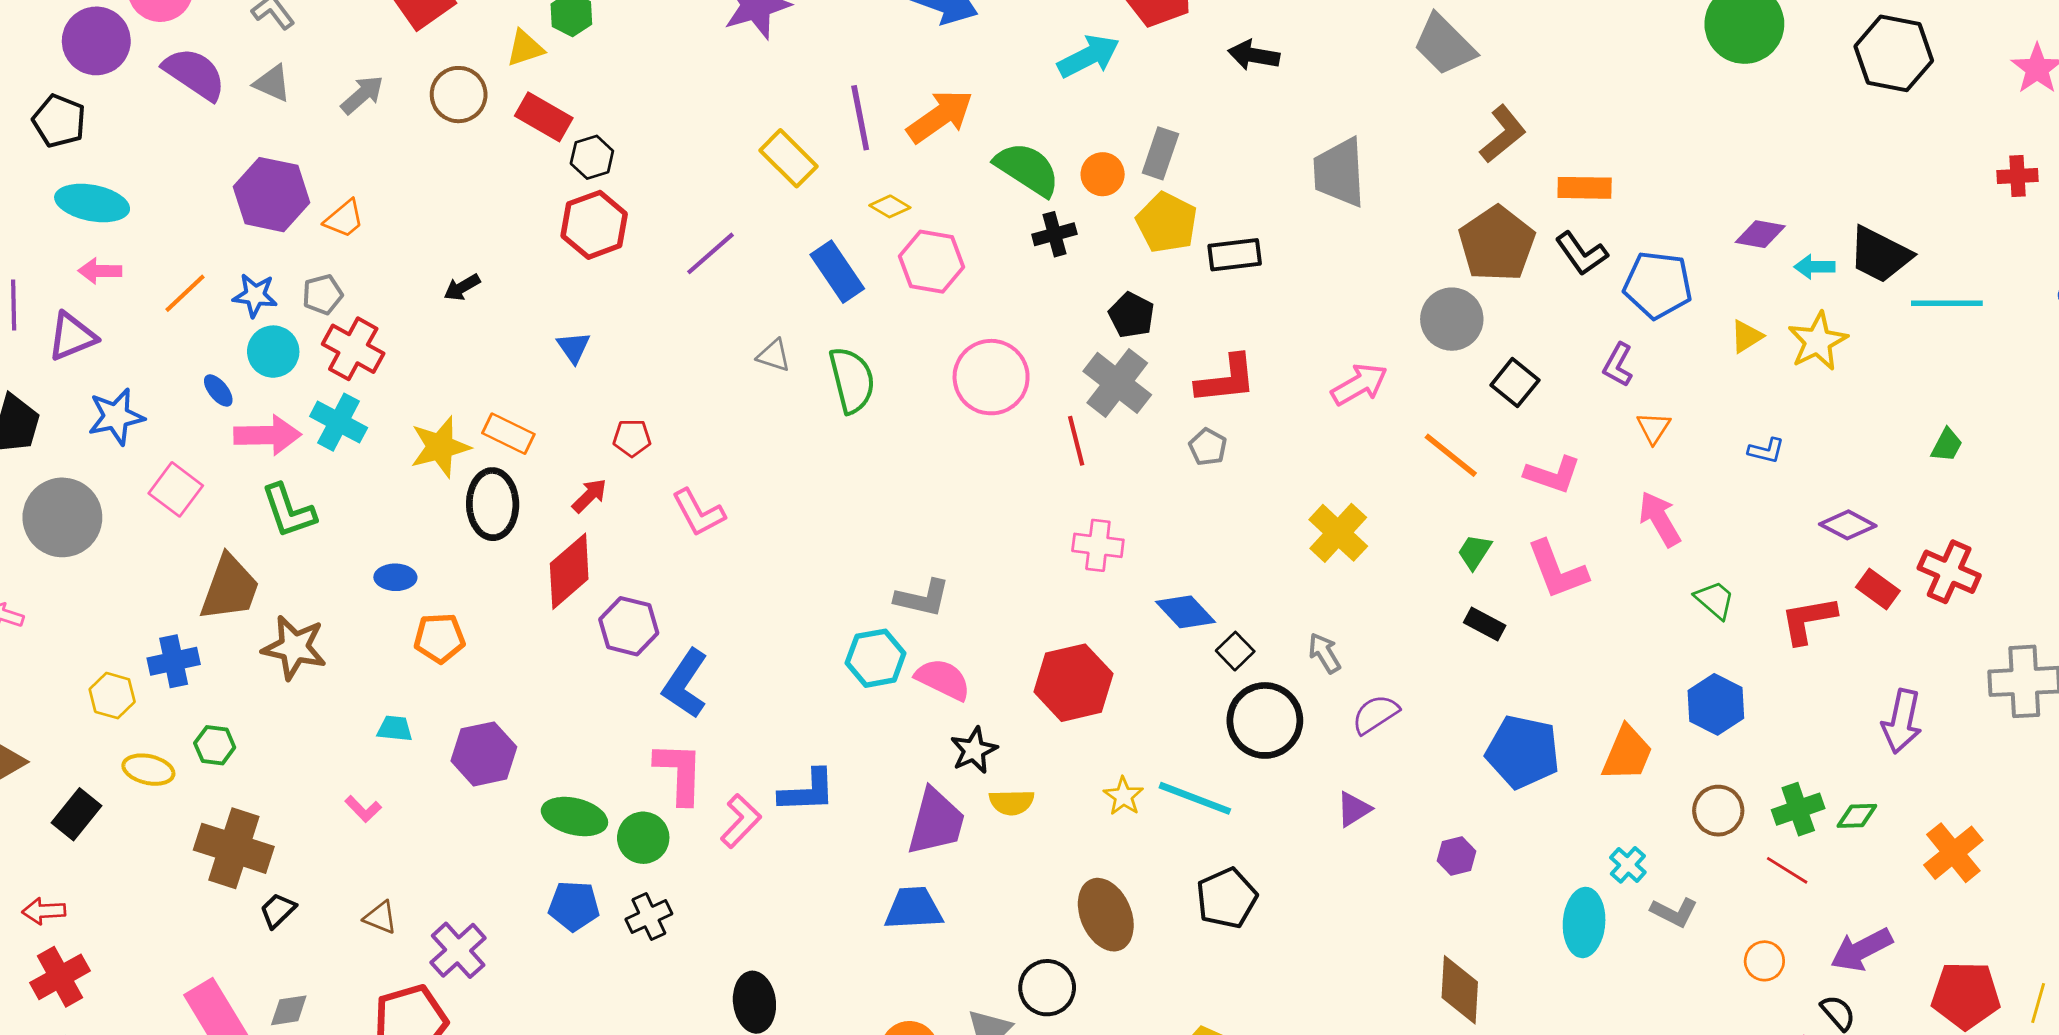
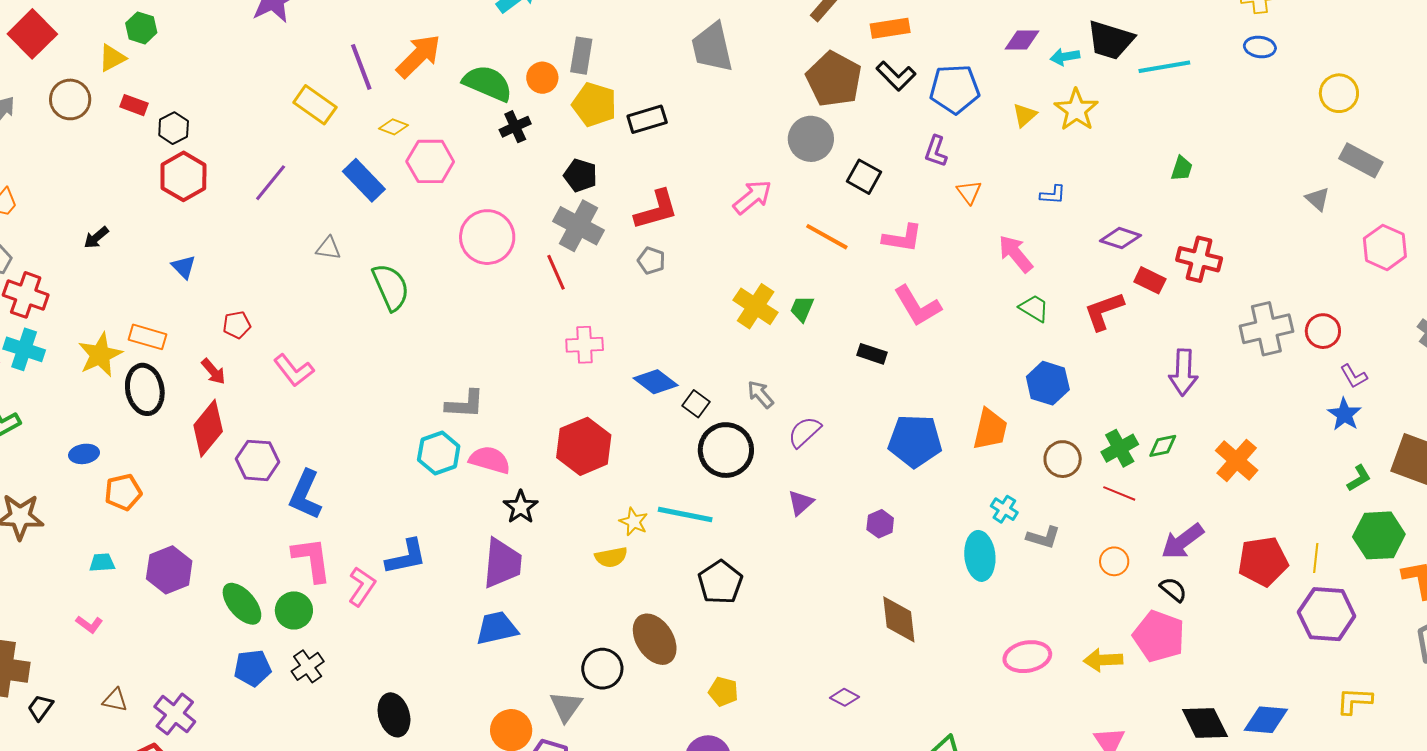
red rectangle: (544, 117) -> (134, 105), size x0.7
green semicircle: (852, 380) -> (391, 287), moved
red arrow: (589, 496) -> (213, 371), turned 104
pink arrow: (1660, 519) -> (1016, 254), moved
green trapezoid: (1474, 552) -> (802, 309), moved
yellow semicircle: (1012, 802) -> (611, 557), moved
green ellipse: (574, 817) -> (242, 604), turned 45
brown ellipse: (1106, 915) -> (655, 639), moved

